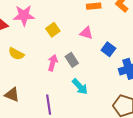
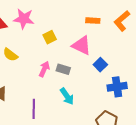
pink triangle: (86, 33) -> (81, 45), size x1.5
gray rectangle: (72, 60) -> (63, 69), turned -48

